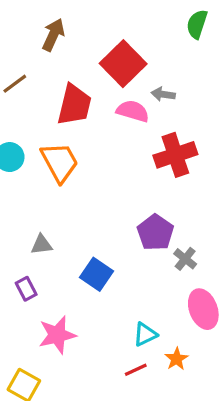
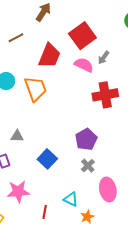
gray arrow: (163, 94) -> (104, 58), turned -72
gray cross: (185, 259) -> (88, 166), moved
cyan triangle: (145, 334) -> (71, 199), turned 42
red line: (136, 370) -> (45, 212), moved, turned -64

